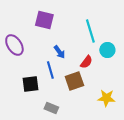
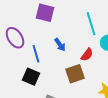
blue line: (50, 70) -> (36, 54), moved
black square: (30, 84) -> (31, 77), turned 30

